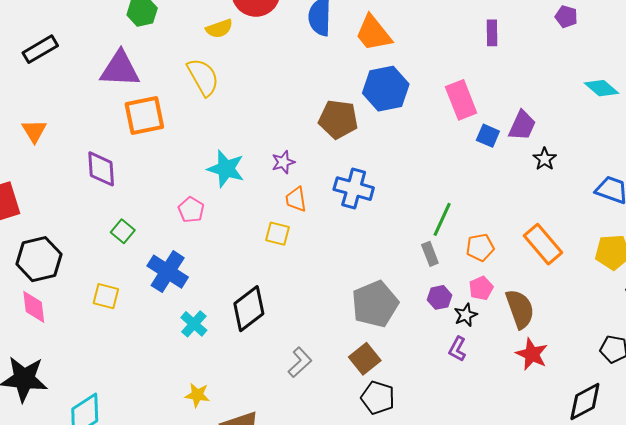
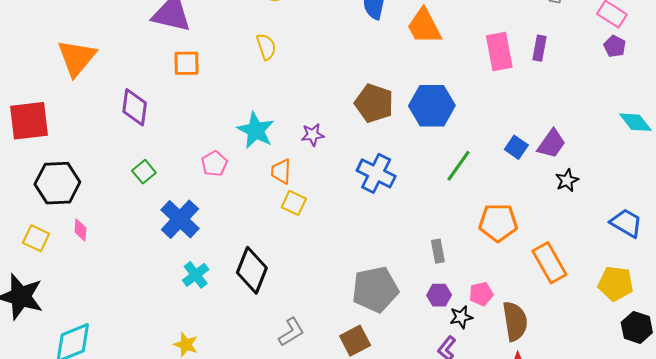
yellow semicircle: (203, 77) -> (266, 47), moved, size x0.7
blue hexagon: (386, 89) -> (432, 106), moved
pink rectangle: (461, 100) -> (499, 51), moved
orange square: (144, 115) -> (187, 63), size x0.7
orange triangle: (34, 131) -> (77, 58), size x1.6
orange trapezoid: (296, 199) -> (281, 171), moved
green line: (442, 219) -> (458, 166), moved
orange pentagon: (480, 247) -> (498, 223), moved, size x1.4
yellow square: (106, 296) -> (36, 238), moved
pink diamond: (34, 307) -> (80, 230), moved, size x0.7
black diamond: (249, 309) -> (252, 270), turned -42

